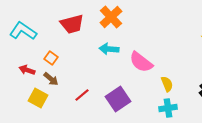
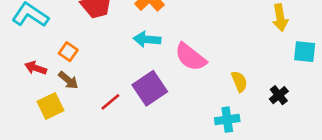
yellow semicircle: (167, 84) -> (239, 82), moved
yellow square: (38, 98) -> (51, 106), turned 36
purple square: (118, 99) -> (150, 88), moved

